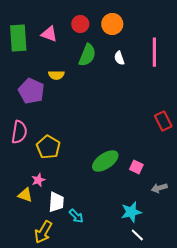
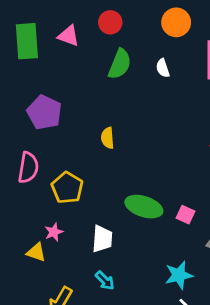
orange circle: (112, 24) -> (176, 22), moved
yellow semicircle: (56, 75) -> (108, 138), moved, turned 84
green ellipse: (105, 161) -> (144, 207), turned 52
white trapezoid: (56, 202) -> (102, 239), moved

